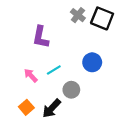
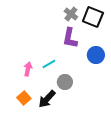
purple L-shape: (41, 37) -> (70, 38), moved
blue circle: (92, 62) -> (96, 55), moved
pink arrow: (31, 75) -> (28, 69), turned 56

